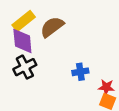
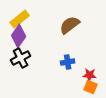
brown semicircle: (52, 27) -> (70, 25), moved
purple diamond: (22, 41) -> (19, 36), turned 40

